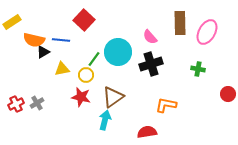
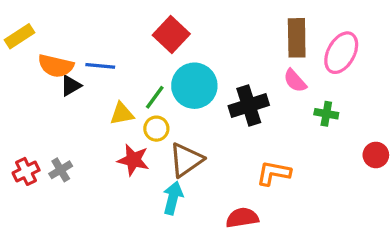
red square: (84, 20) -> (171, 35), moved
pink semicircle: (150, 37) -> (295, 81), moved
yellow triangle: (62, 69) -> (122, 114), moved
yellow circle: (86, 75) -> (156, 129), moved

